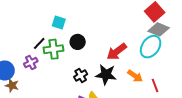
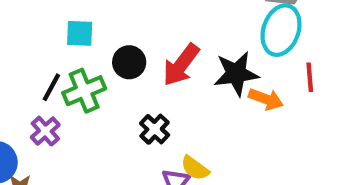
red arrow: (117, 52) -> (181, 65), moved
black star: (106, 75) -> (236, 74), moved
red line: (155, 85) -> (310, 77), moved, turned 32

